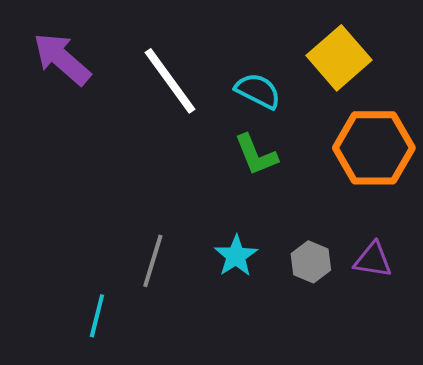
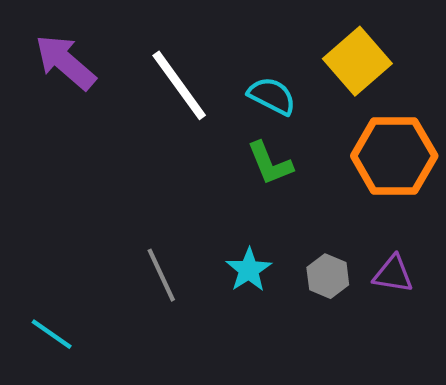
gray line: (153, 261) -> (161, 275), turned -42
cyan line: (97, 316) -> (52, 334), moved, turned -69

